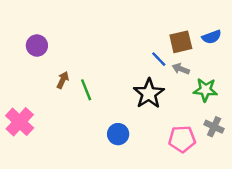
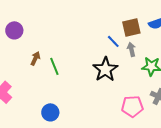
gray arrow: (181, 69) -> (131, 49), turned 56
blue circle: (118, 134) -> (50, 112), moved

